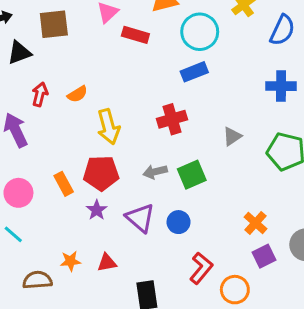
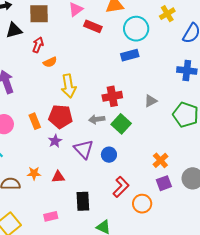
red arrow: (40, 94) -> (38, 45), moved
red cross: (172, 119) -> (112, 96), moved
green square: (192, 175) -> (121, 124), turned -30

